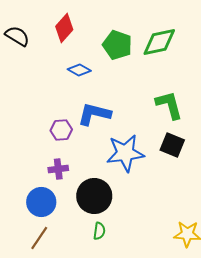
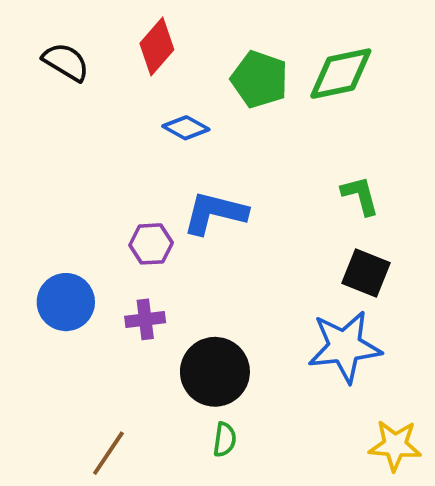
green L-shape: (169, 105) -> (360, 196), size x0.7
blue star: (125, 153) -> (345, 347), moved
blue circle: (41, 202) -> (66, 302), moved

